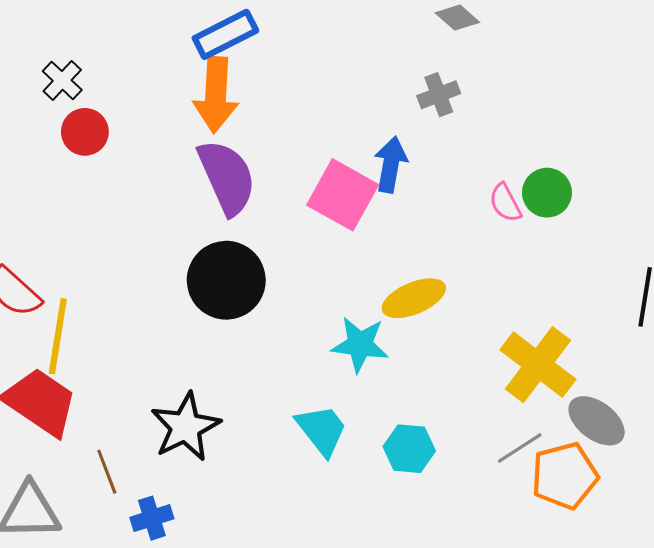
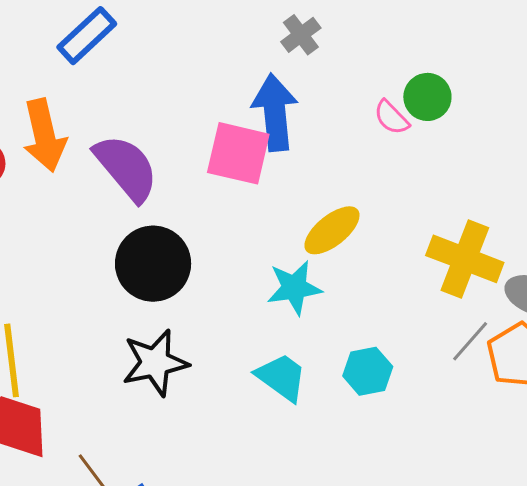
orange arrow: (216, 95) -> (44, 135), moved
blue arrow: (391, 165) -> (275, 112), size x1.4
black star: (186, 427) -> (155, 363), moved, turned 30

